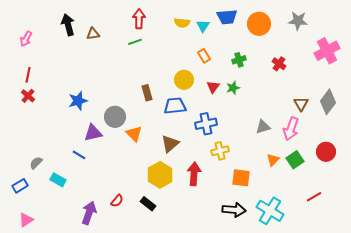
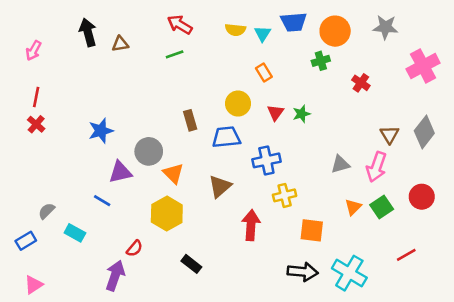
red arrow: (139, 19) -> (180, 25), turned -60
green cross: (239, 60) -> (321, 61), moved
yellow hexagon: (160, 175) -> (167, 213), moved
red semicircle: (117, 201) -> (134, 248), moved

